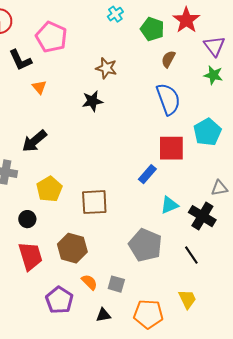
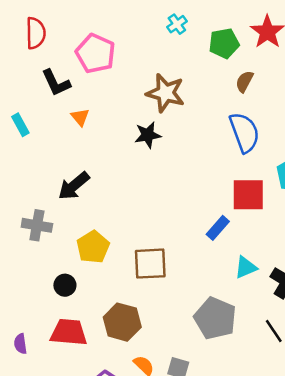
green pentagon: (152, 29) -> (224, 43), turned -30
brown star: (106, 68) -> (166, 93), size x1.4
red trapezoid: (30, 256) -> (69, 332), turned -68

